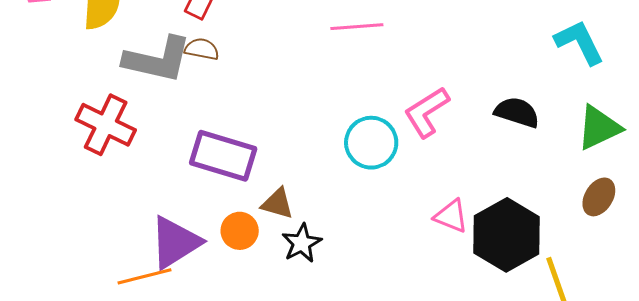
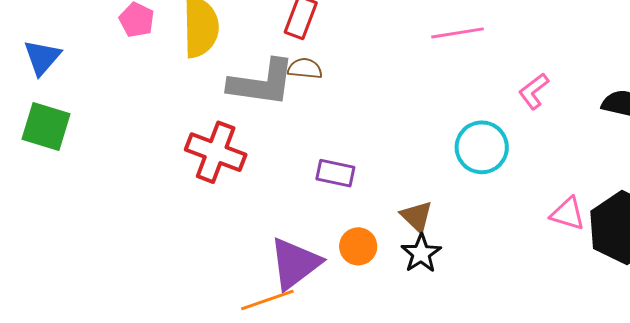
pink L-shape: (427, 112) -> (534, 91), moved, size x0.7
purple rectangle: (223, 156) -> (335, 173), size x0.6
brown triangle: (278, 204) -> (417, 216), moved, turned 33

